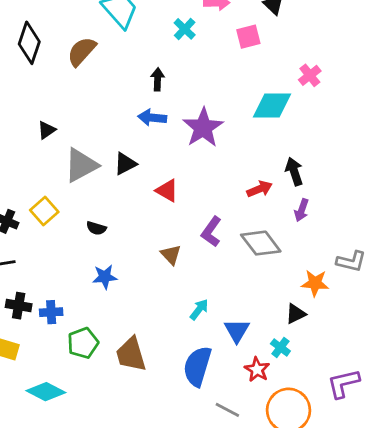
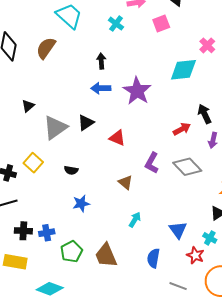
cyan arrow: (199, 309) -> (135, 220), moved
blue semicircle: (197, 366) -> (153, 258), size x0.7

